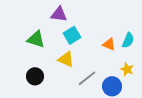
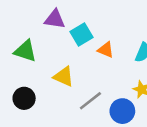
cyan square: (72, 35) -> (82, 34), moved
orange triangle: (109, 44) -> (106, 50), moved

